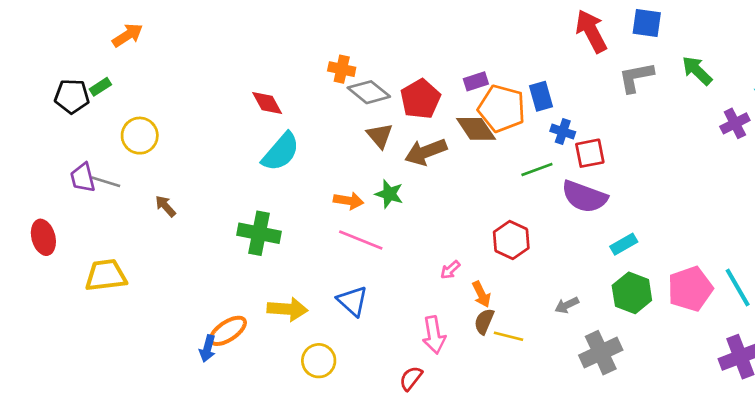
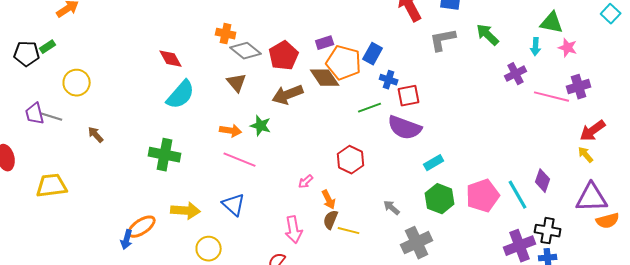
blue rectangle: (541, 96) -> (373, 54), turned 45
brown triangle: (380, 136) -> (237, 83), moved
gray arrow: (567, 305) -> (392, 208), turned 66

